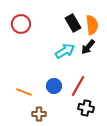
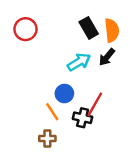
blue circle: (54, 86) -> (64, 94), moved
orange line: (24, 92) -> (52, 112), moved, turned 35
black cross: (86, 108) -> (83, 118), moved

